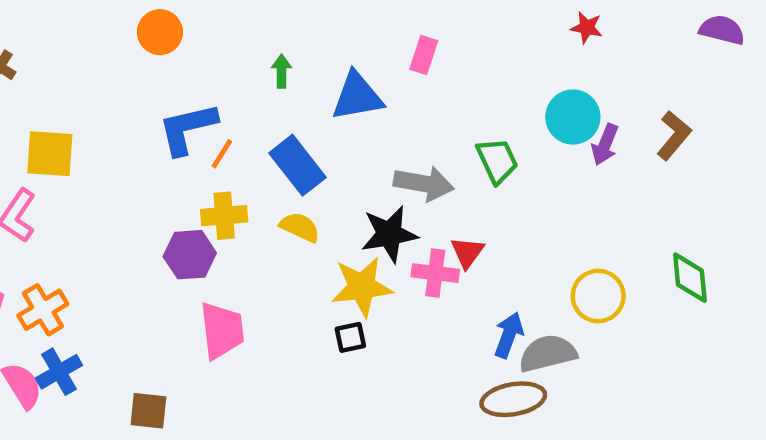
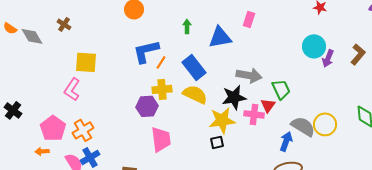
green trapezoid: (497, 161) -> (281, 89), moved
yellow semicircle: (300, 227) -> (195, 94), size x1.4
gray semicircle: (548, 353) -> (303, 126), moved, turned 45

